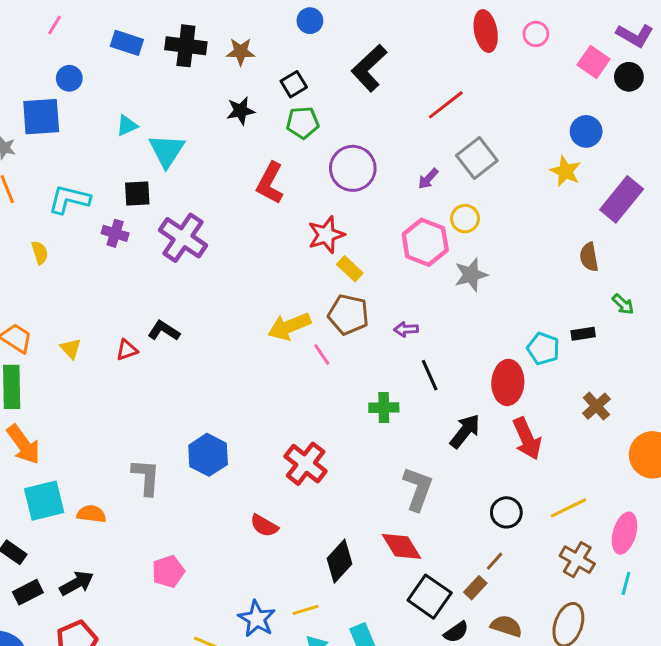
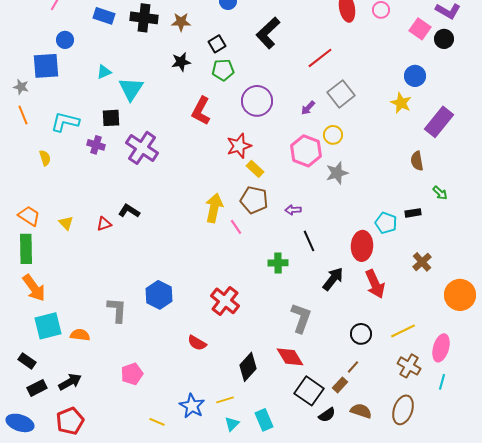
yellow arrow: (289, 326) -> (214, 208), turned 124

